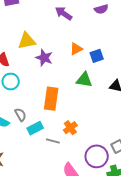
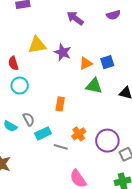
orange triangle: (76, 49) -> (86, 63), moved
purple star: (44, 58) -> (63, 52), moved
orange rectangle: (51, 99) -> (60, 104), size x0.6
purple circle: (97, 156) -> (107, 141), moved

